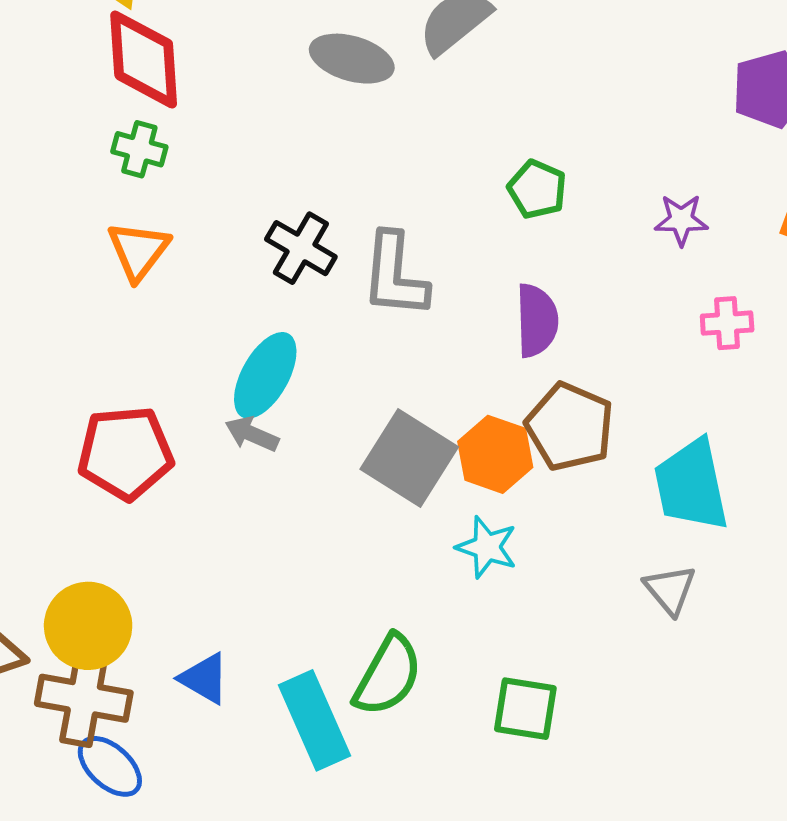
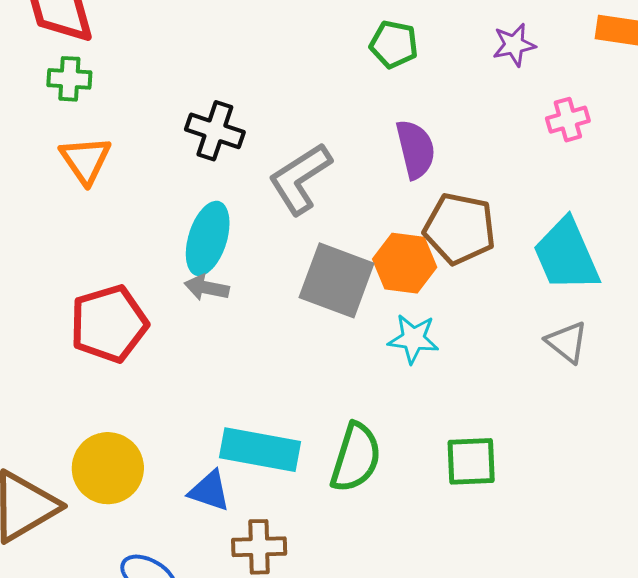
gray L-shape: (395, 275) -> (300, 179), moved, turned 64
brown cross: (84, 698) -> (259, 547), moved, size x0.7
cyan rectangle: (315, 720) -> (260, 450), moved, turned -44

